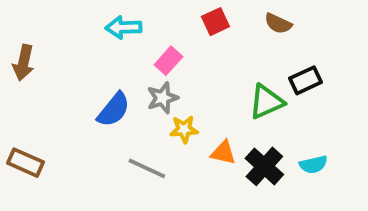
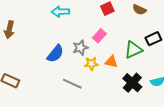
pink rectangle: (168, 61) -> (99, 36), moved
orange triangle: (223, 153) -> (111, 62), moved

